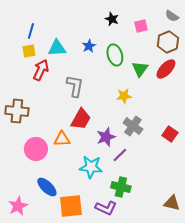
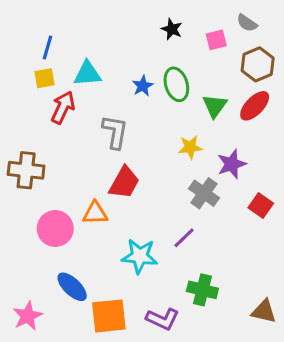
gray semicircle: (172, 16) -> (247, 23), moved
blue star: (89, 46) -> (143, 86), moved
purple star: (106, 137) -> (232, 164), moved
green cross: (121, 187) -> (202, 290), moved

